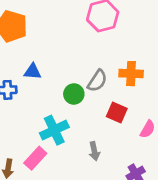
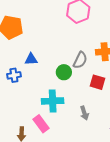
cyan cross: (54, 130) -> (53, 101), turned 30
pink rectangle: (35, 158) -> (41, 124), turned -72

